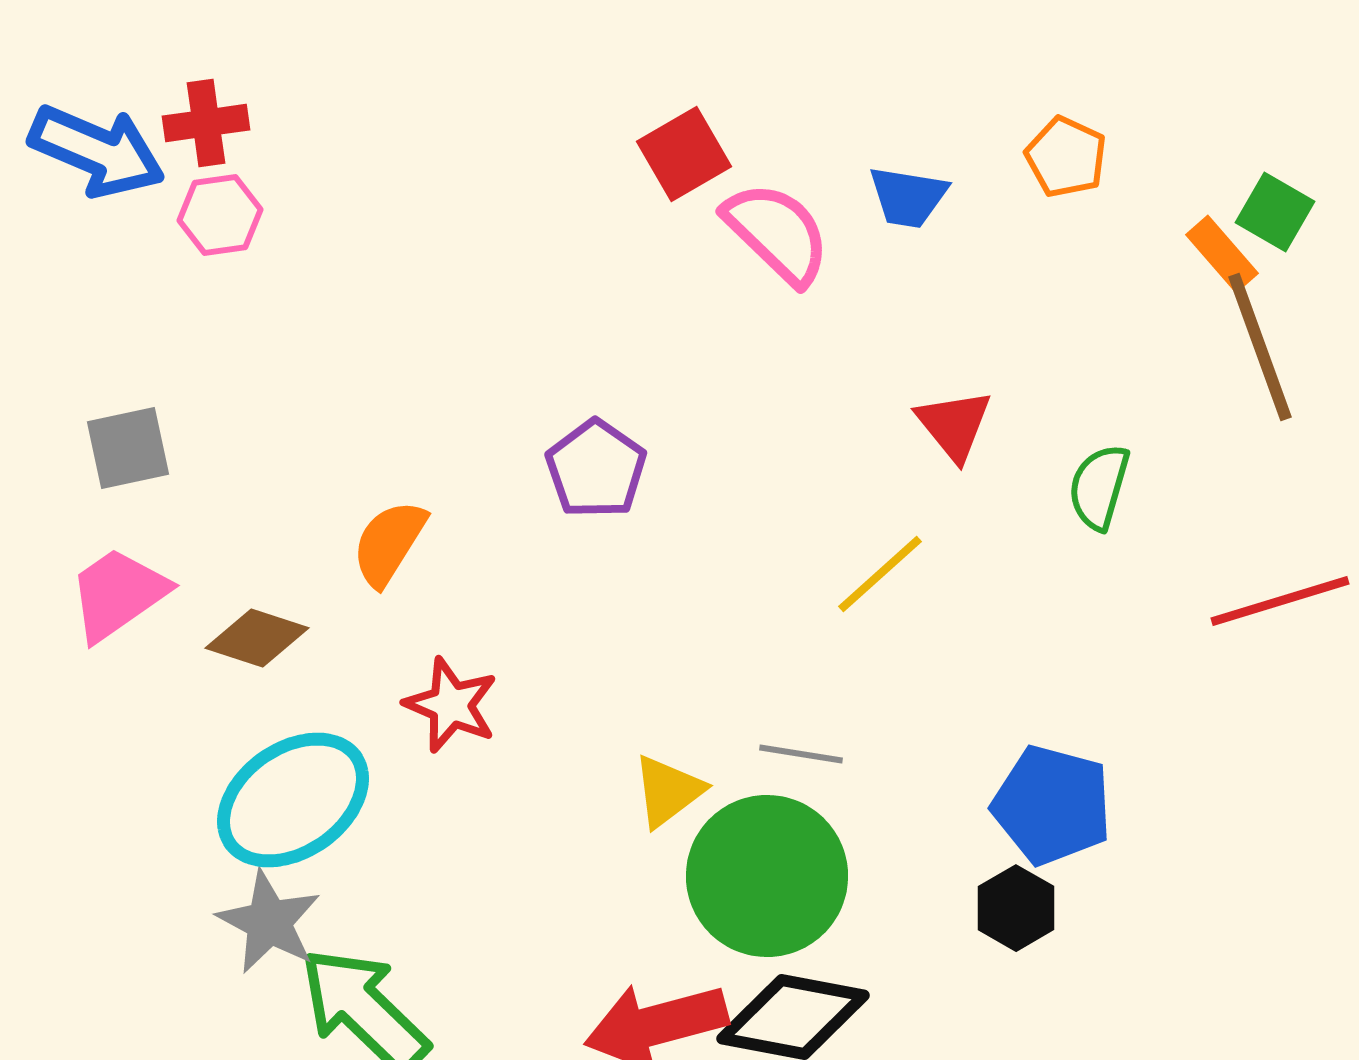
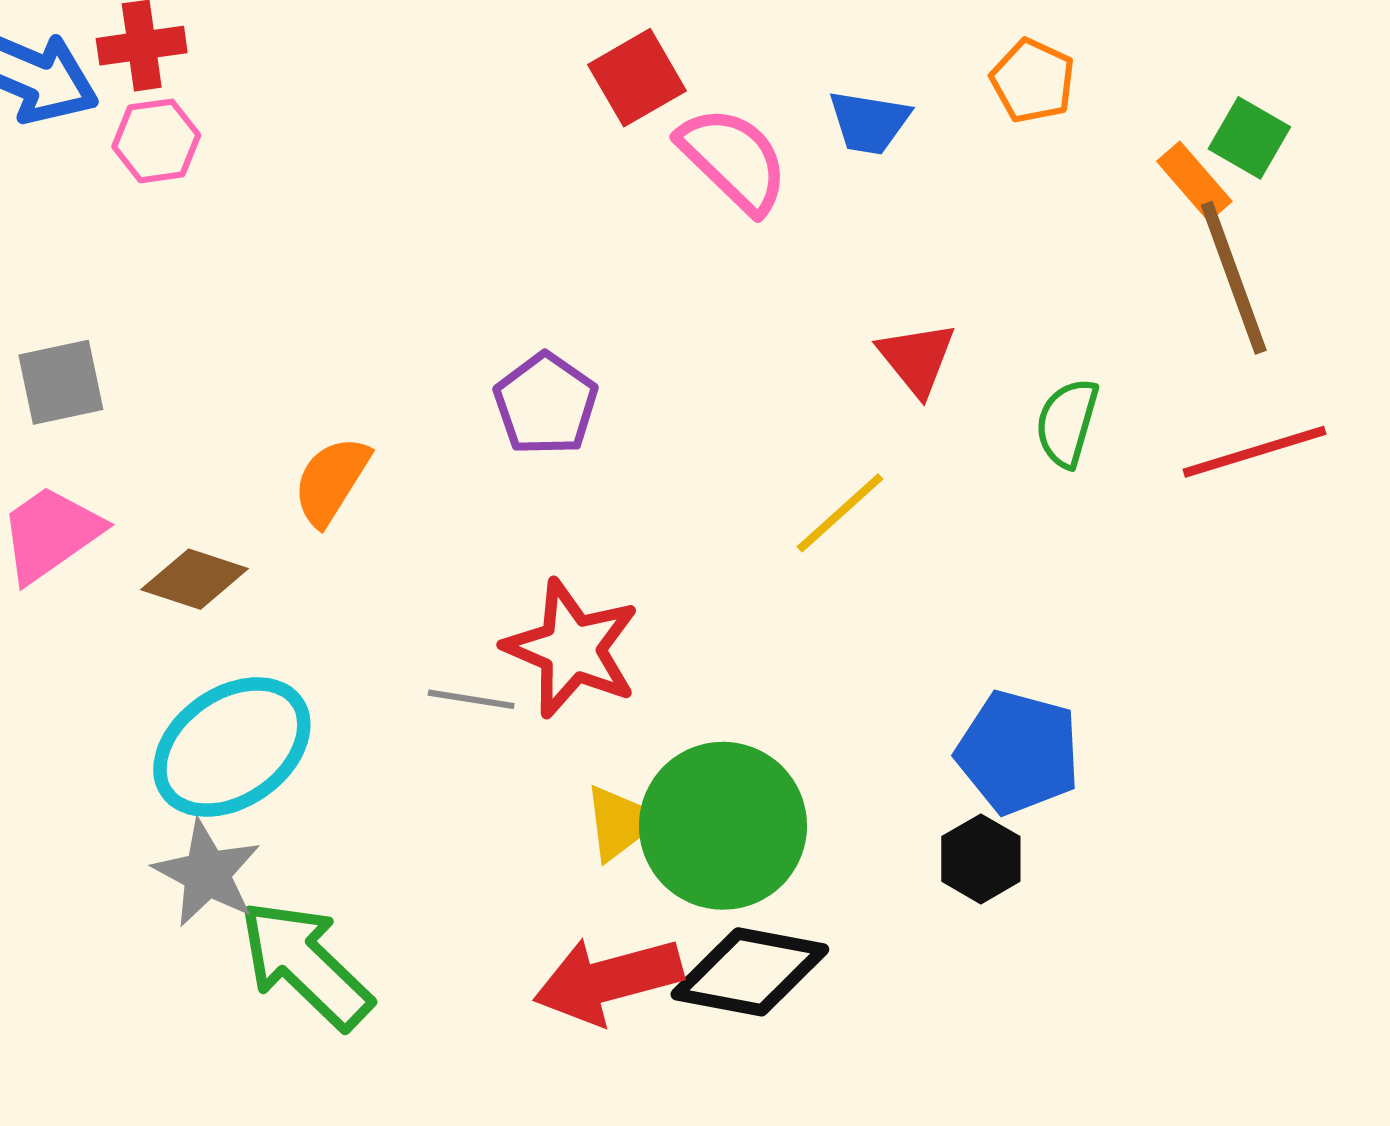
red line: (1280, 601) -> (1254, 452), moved
red star: (451, 705) -> (572, 649), moved, size x1.4
gray line: (801, 754) -> (471, 699), moved
yellow triangle: (668, 791) -> (620, 823), moved

